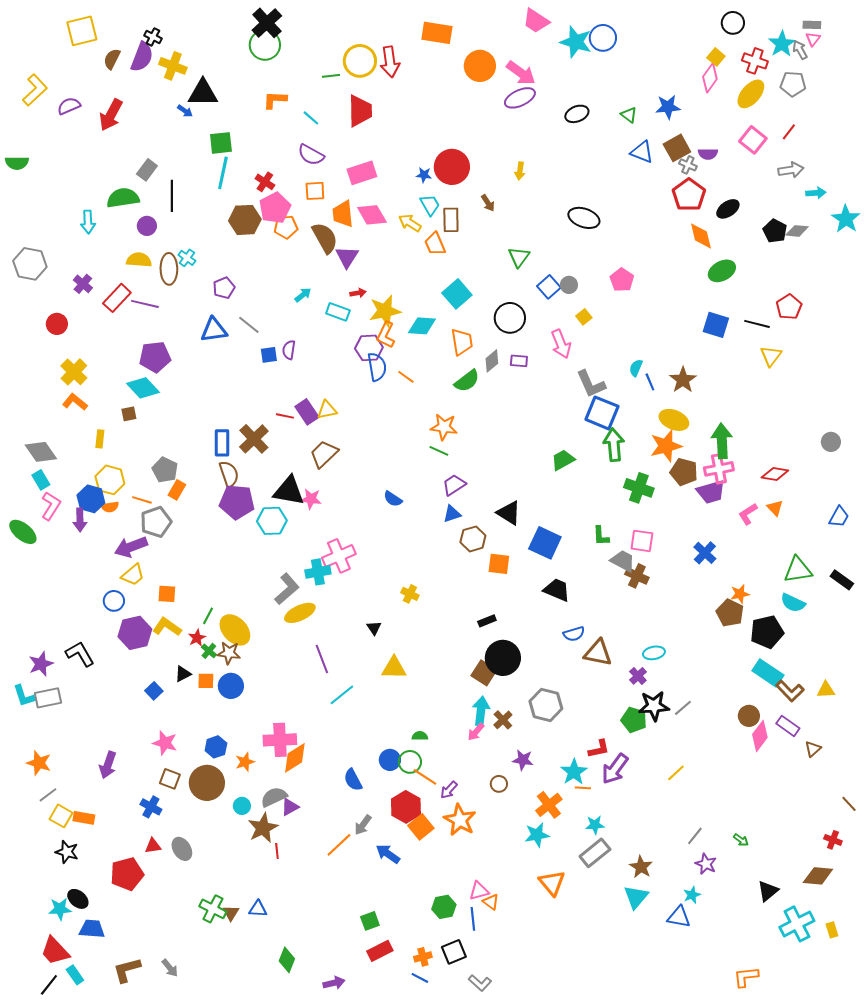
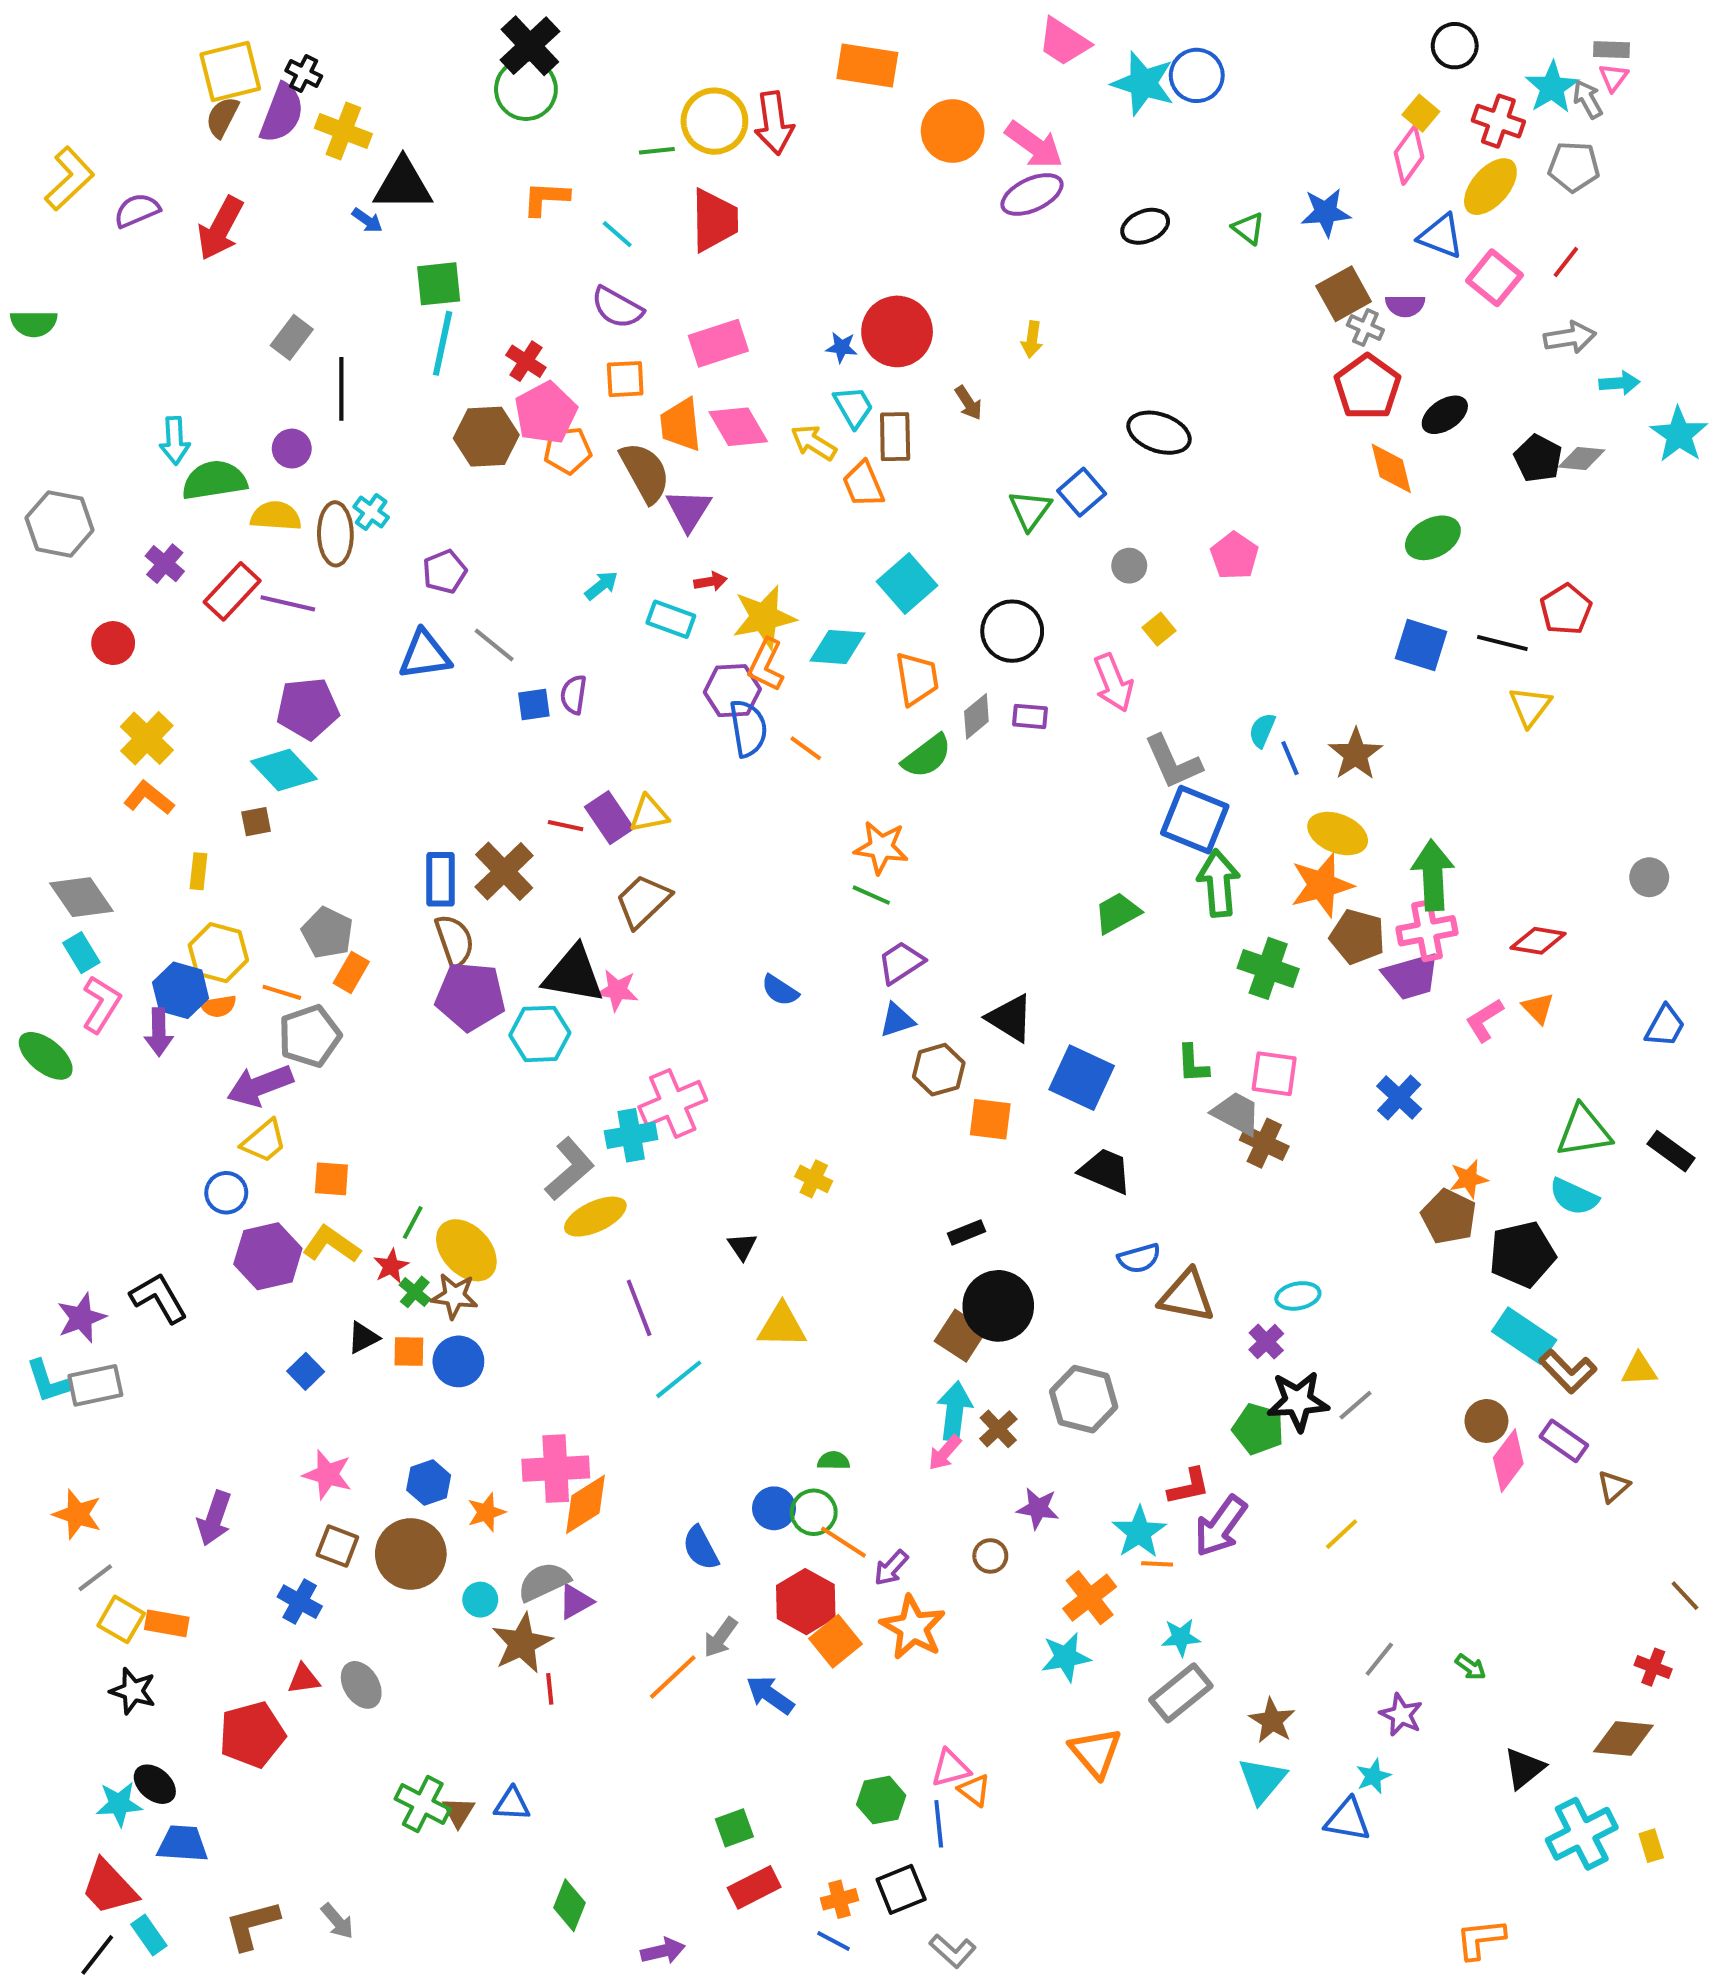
yellow square: (82, 31) -> (230, 71), moved
blue triangle: (642, 152) -> (1441, 236), moved
green semicircle: (123, 198) -> (214, 480), moved
blue square: (549, 287) -> (1082, 492), moved

